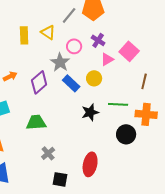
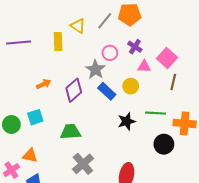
yellow triangle: (48, 32) -> (78, 26), moved
pink triangle: (107, 59) -> (144, 66), turned 32
brown line: (144, 81) -> (173, 82), moved
gray cross: (48, 153) -> (83, 164), size x1.5

